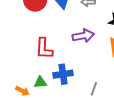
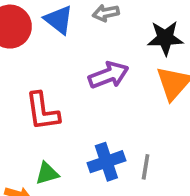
blue cross: (63, 74) -> (106, 162), moved

